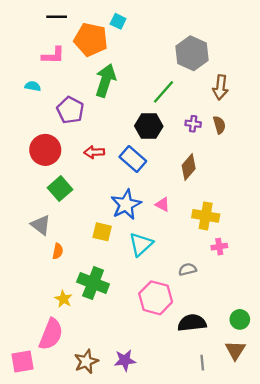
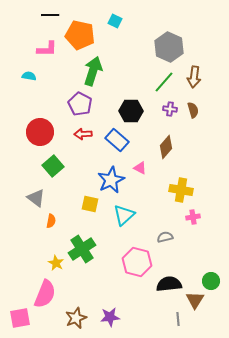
cyan square: (118, 21) -> (115, 21), moved
green line: (164, 92) -> (164, 82), moved
purple pentagon: (70, 110) -> (80, 104), moved
pink triangle: (162, 205) -> (140, 168), moved
green cross: (93, 283) -> (82, 249), turned 36
brown triangle: (235, 350) -> (195, 300), moved

